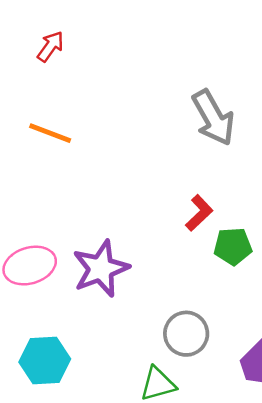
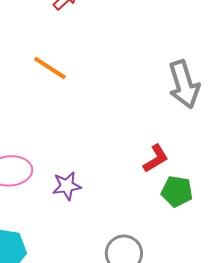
purple star: (101, 269) -> (67, 186), size x0.6

